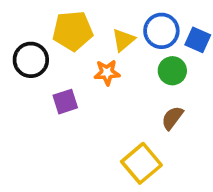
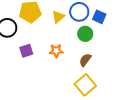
orange star: (107, 73) -> (56, 51), moved
yellow square: (141, 163) -> (85, 85), moved

